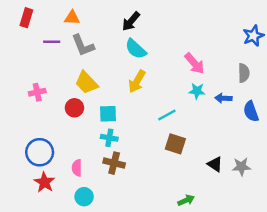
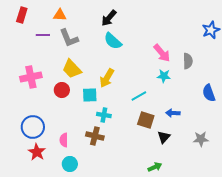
gray semicircle: (244, 73) -> (188, 61), moved
yellow arrow: (137, 81) -> (107, 78), moved
pink cross: (37, 92) -> (31, 77), size x1.5
blue arrow: (223, 98) -> (173, 113), moved
cyan cross: (109, 138) -> (104, 115), moved
black triangle: (215, 164) -> (164, 137), moved, turned 40

